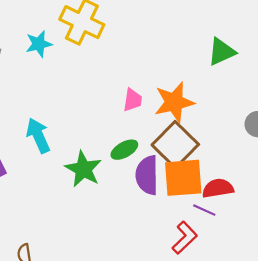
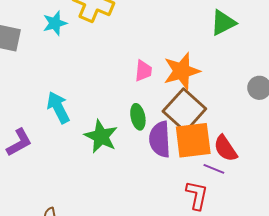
green ellipse: (124, 150) -> (138, 117), turned -70
red semicircle: (218, 188) -> (225, 148), turned -112
red L-shape: (185, 238) -> (197, 195), turned -32

